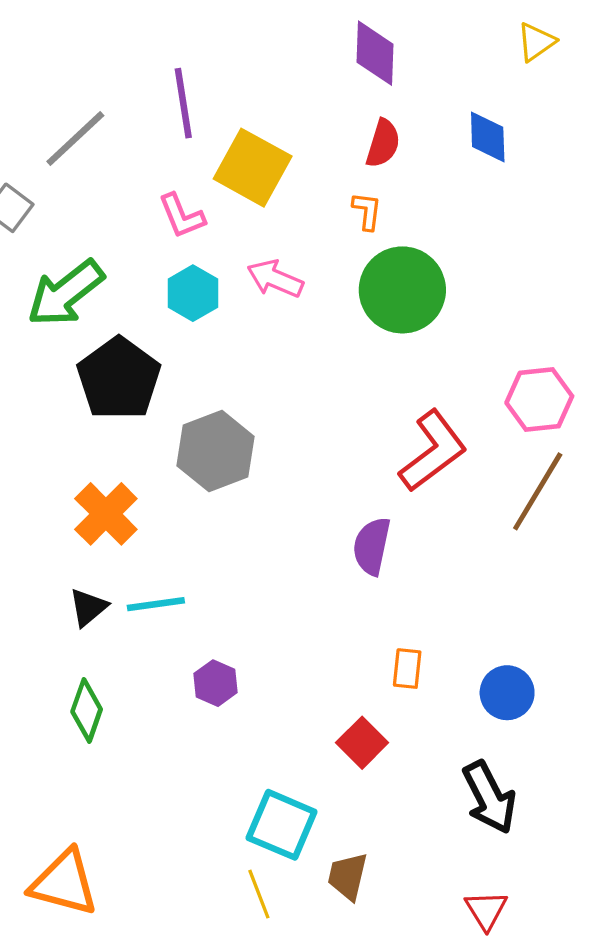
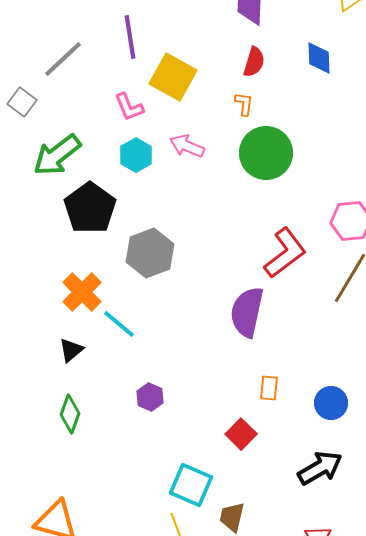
purple semicircle: (372, 546) -> (247, 312), size x1.4
cyan line: (156, 604) -> (119, 324), moved, turned 48
black arrow: (489, 797) -> (320, 468), turned -93

